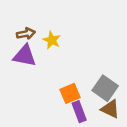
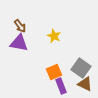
brown arrow: (26, 34) -> (20, 26), turned 64
yellow star: (52, 40) -> (54, 36), moved

